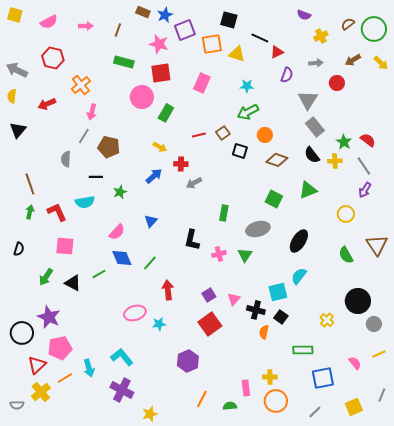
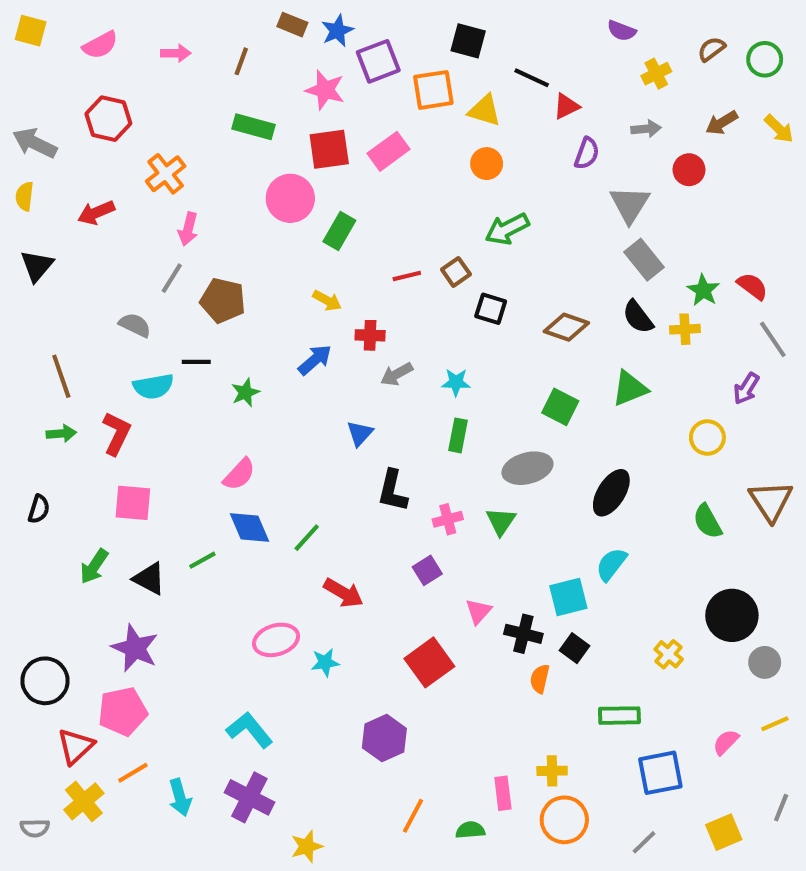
green circle: (374, 29) -> (765, 59), size x0.7
pink rectangle: (202, 83) -> (388, 151), moved, turned 30
cyan star: (247, 86) -> (456, 382), moved
orange circle: (265, 135) -> (487, 164), moved
gray semicircle: (66, 159) -> (135, 325), turned 112
gray line: (364, 166) -> (773, 339), moved
cyan semicircle: (85, 202) -> (153, 386), moved
green arrow: (30, 212) -> (61, 433), turned 72
red L-shape: (57, 212) -> (117, 433), turned 50
blue triangle: (151, 221) -> (360, 433), moved
red arrow: (168, 290) -> (343, 593), turned 126
purple square: (209, 295) -> (427, 570), moved
purple star: (49, 317) -> (135, 648), moved
pink semicircle: (355, 363) -> (726, 742), turned -96
cyan arrow: (89, 368) -> (180, 797), moved

